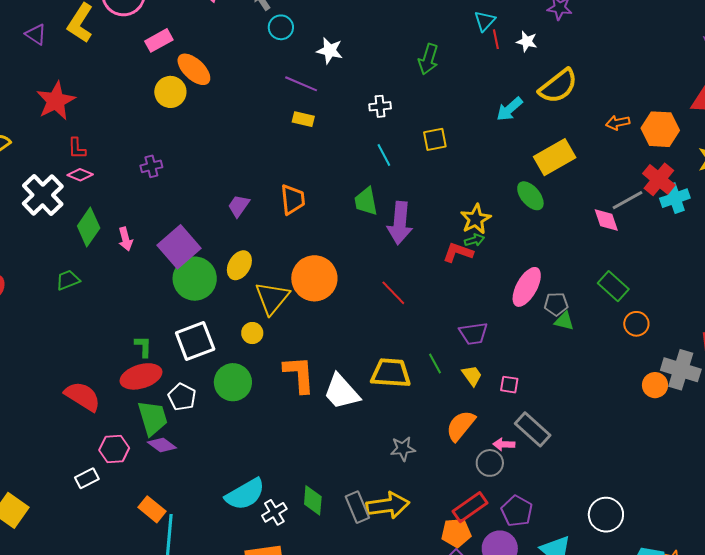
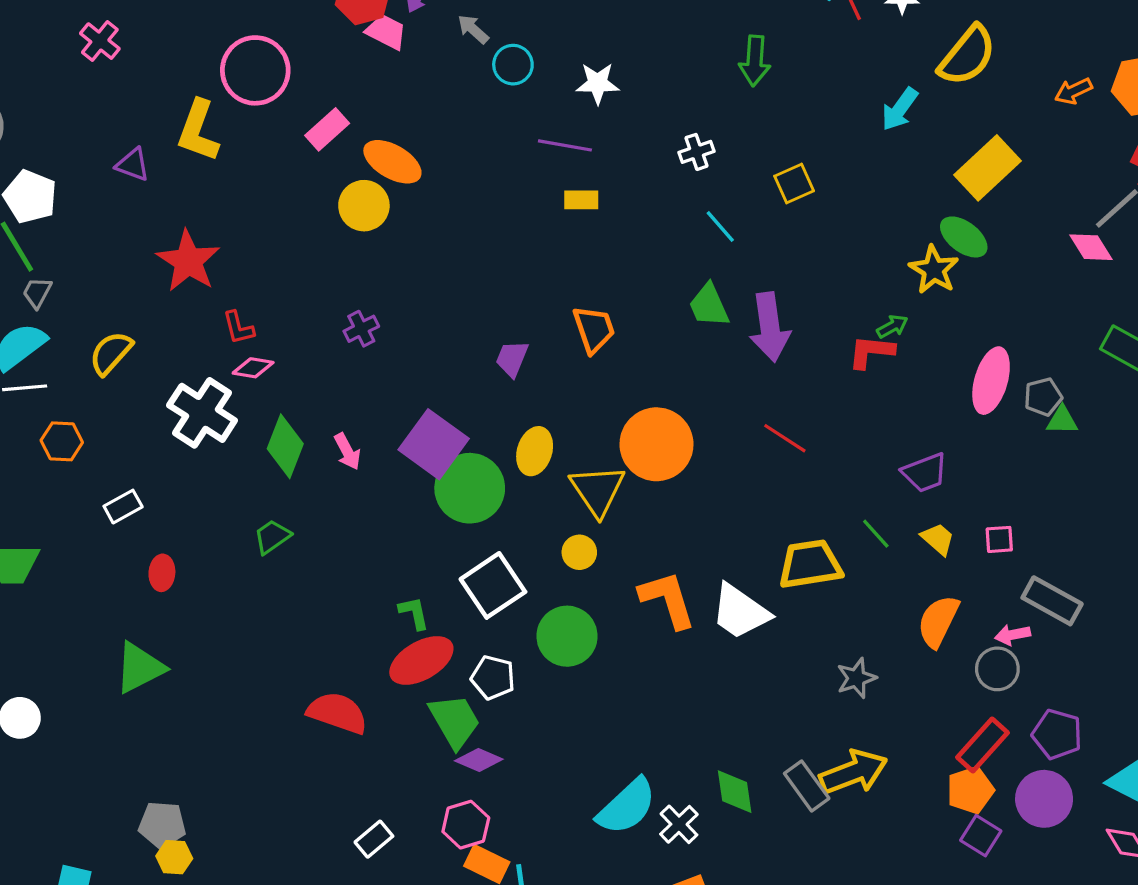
yellow star: (476, 219) -> (934, 270), moved
pink hexagon: (114, 449) -> (466, 825), moved

